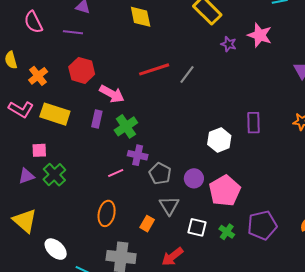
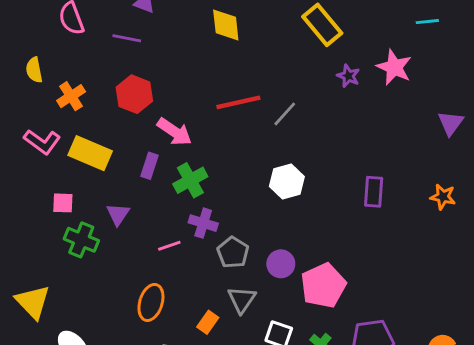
white hexagon: (219, 140) -> (287, 182), moved
green cross: (54, 175) -> (81, 240), turned -30
purple triangle: (26, 176) -> (118, 214), moved, turned -42

